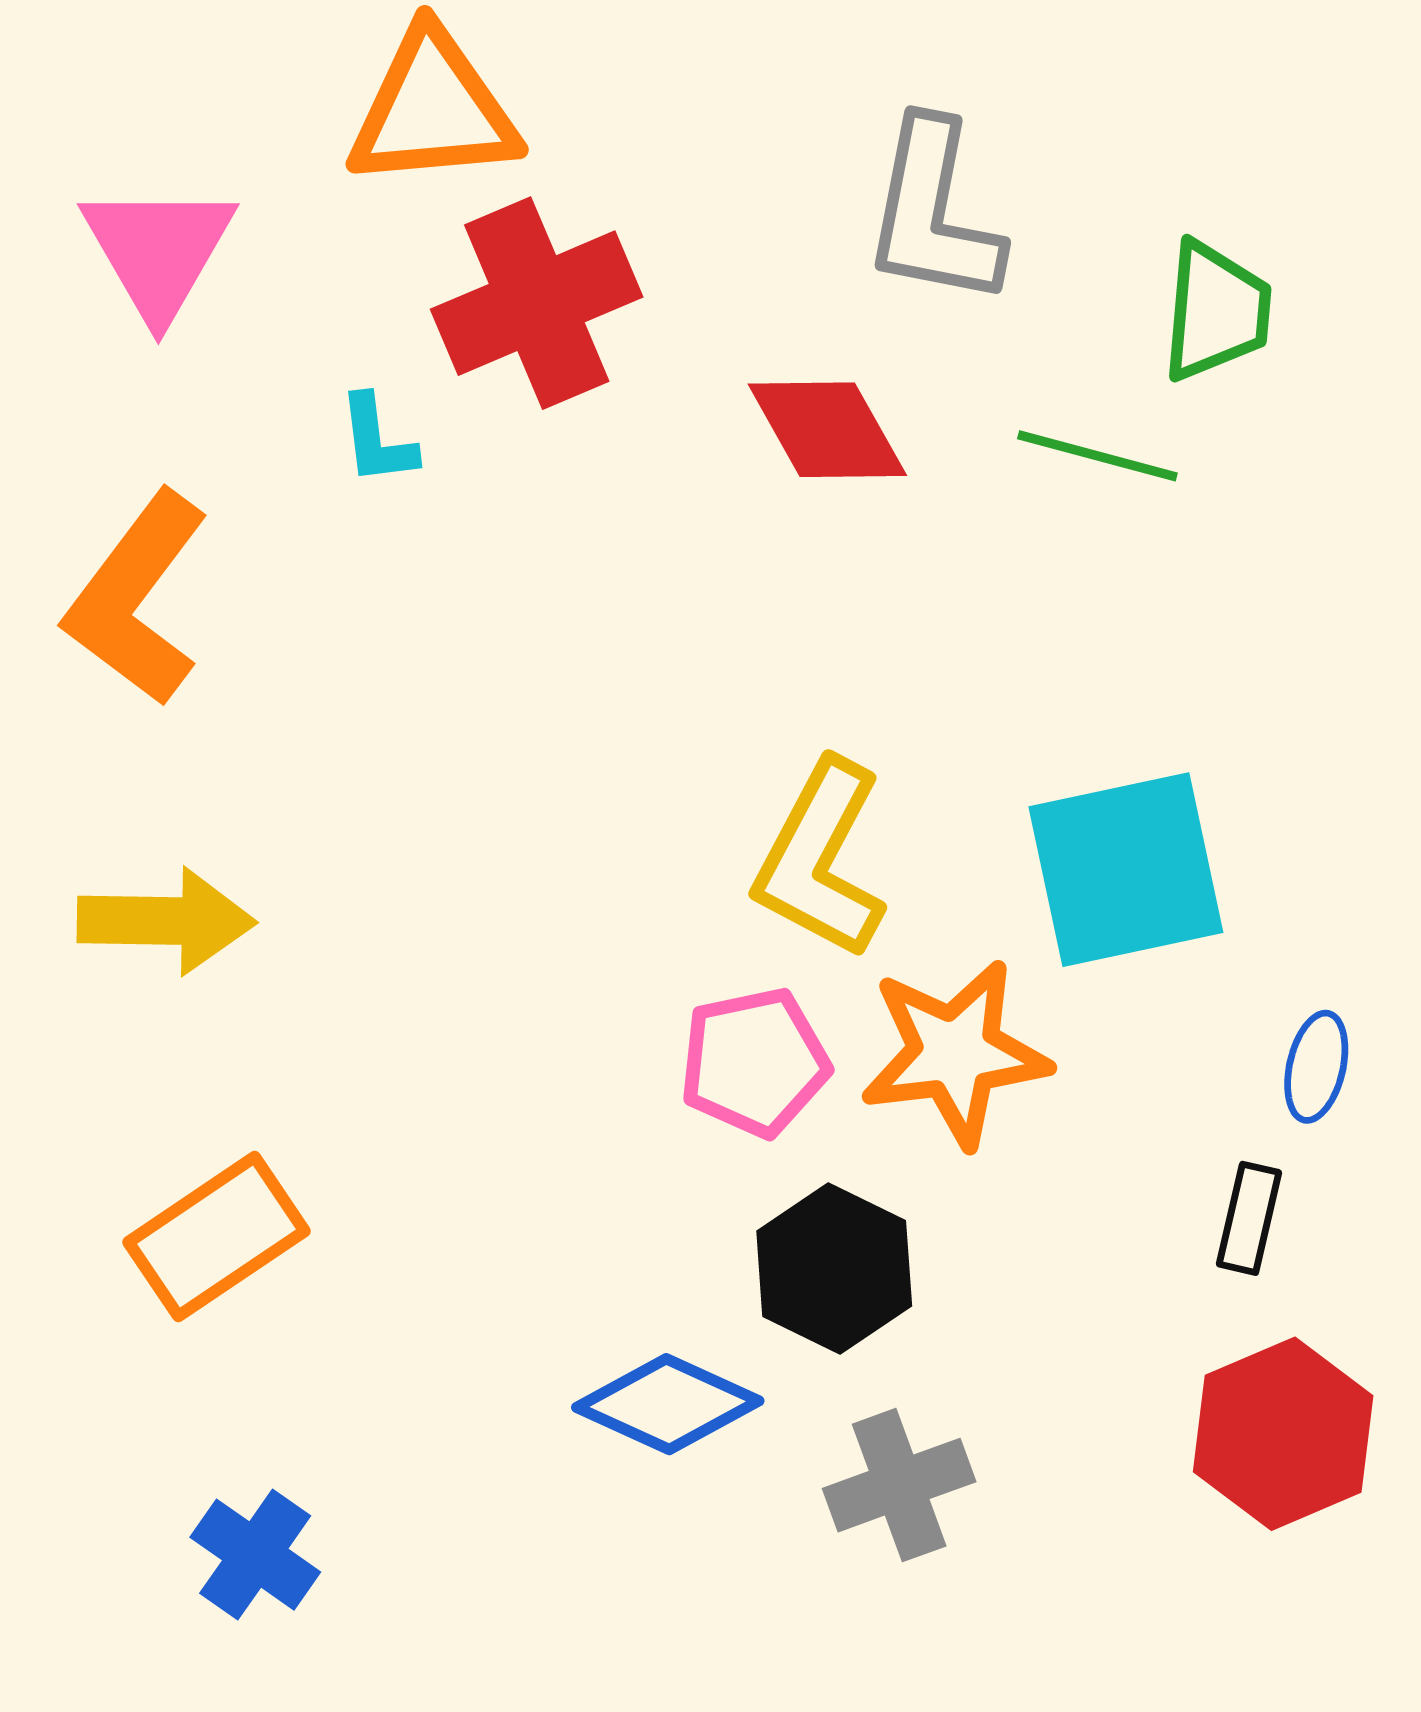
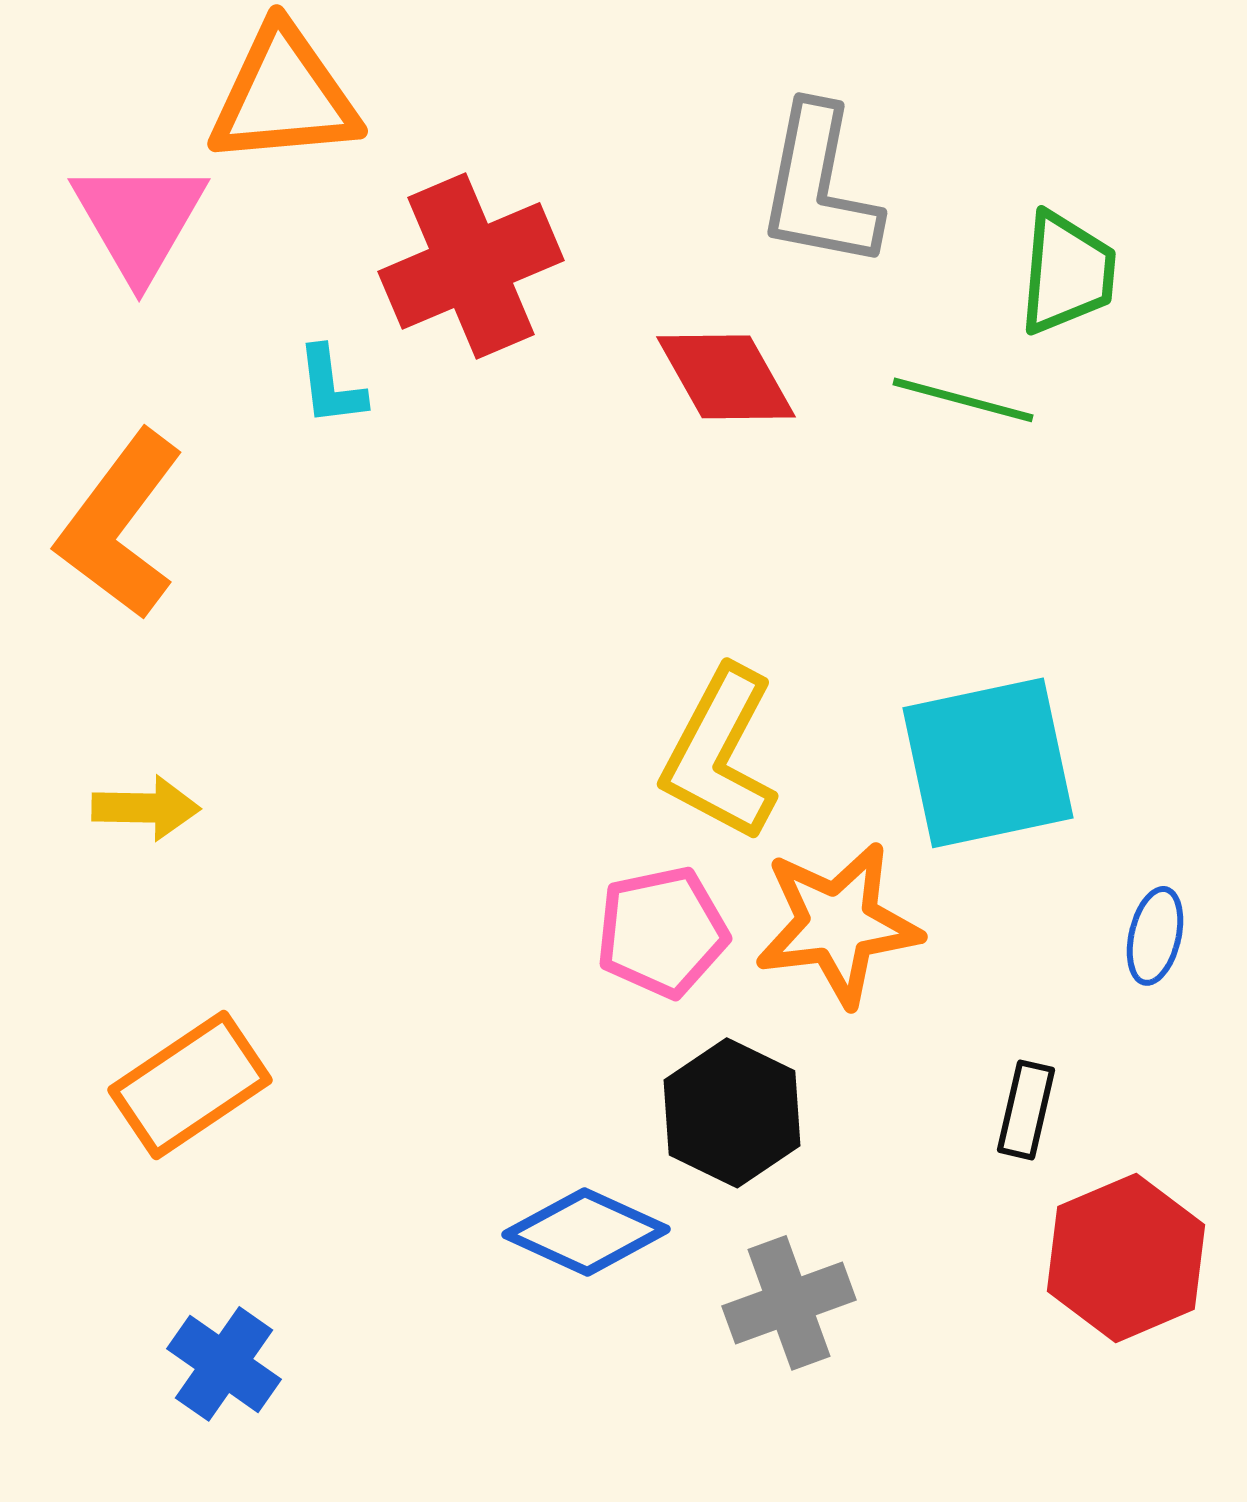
orange triangle: (433, 109) -> (284, 96), moved
yellow arrow: (166, 921) -> (146, 808), size x0.7
black rectangle: (1249, 1218) -> (1026, 1110), moved

